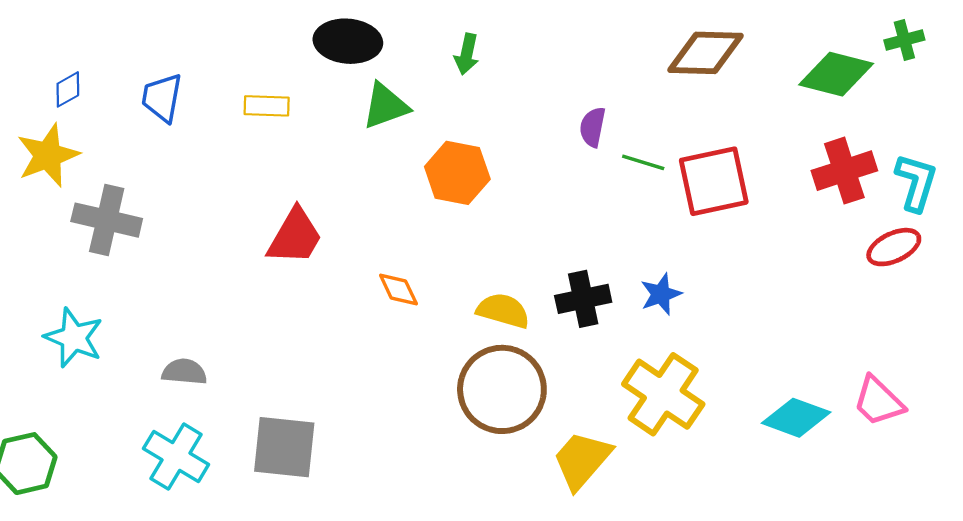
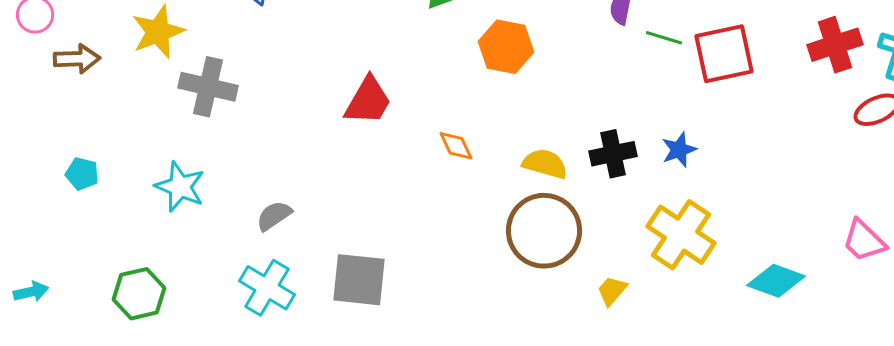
gray semicircle: (184, 372) -> (274, 216), turned -39
cyan diamond: (796, 418) -> (776, 281), moved
yellow trapezoid: (582, 460) -> (612, 291), size x0.6

